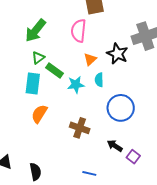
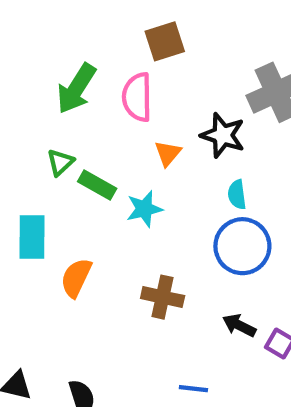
green arrow: (36, 31) -> (76, 89), moved
cyan semicircle: (99, 80) -> (237, 195), moved
cyan rectangle: (33, 83) -> (32, 237), moved

